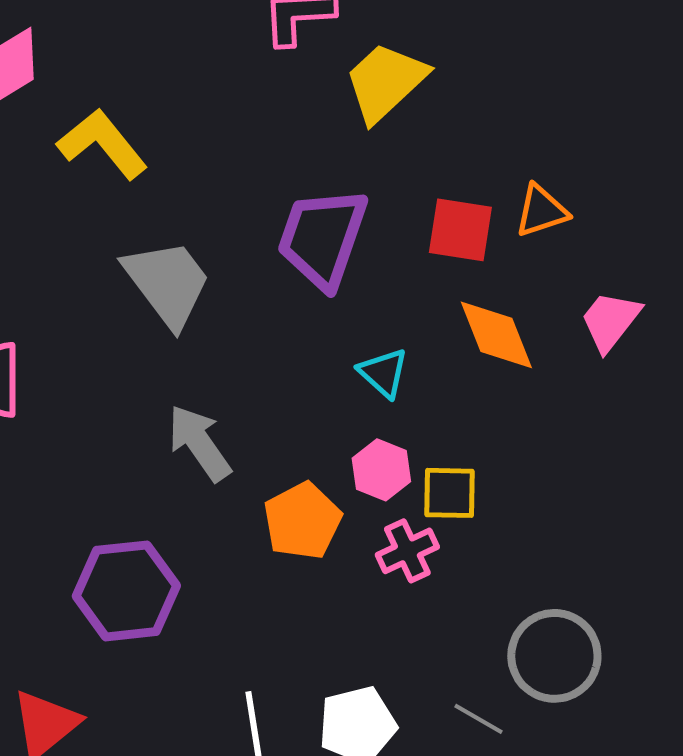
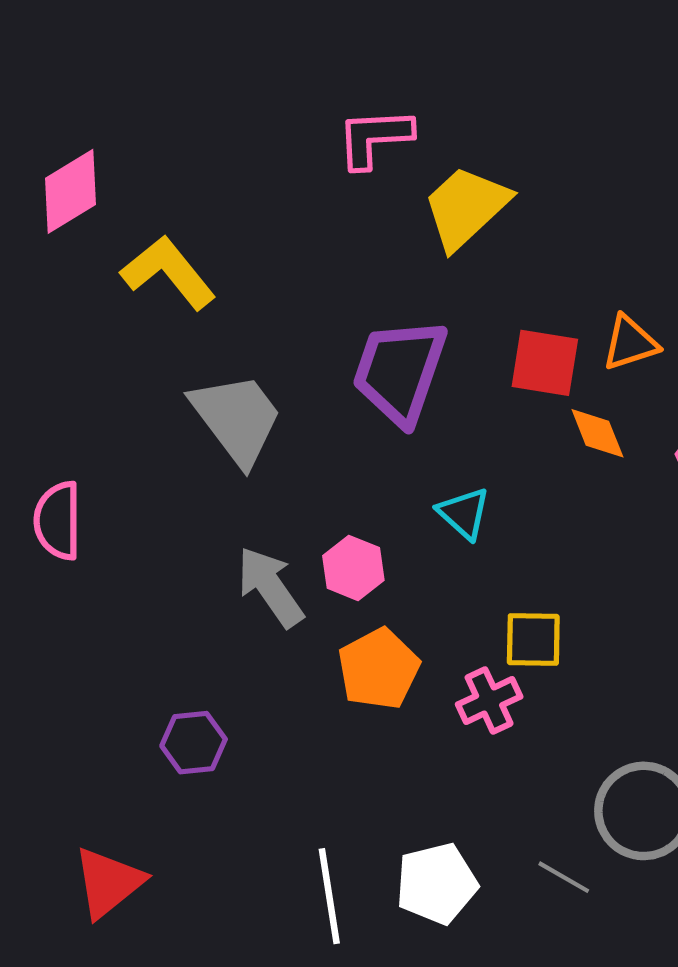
orange diamond: (496, 335) -> (597, 433), moved, size x0.7
pink hexagon: (381, 470) -> (353, 568), moved
purple hexagon: (126, 591) -> (194, 743), size x0.6

